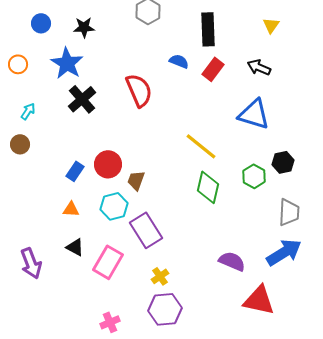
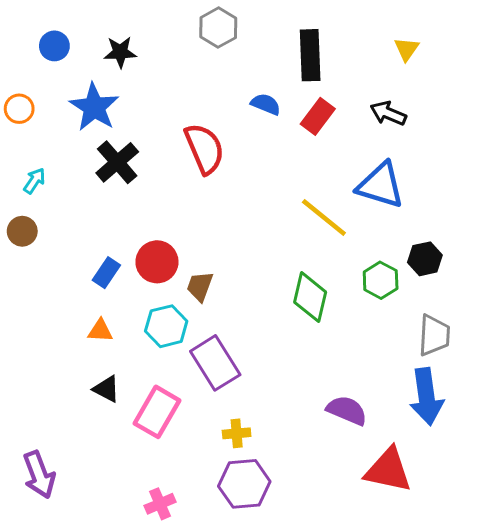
yellow line: (201, 146) -> (324, 217), moved
blue arrow: (284, 252) -> (426, 397), turned 114
purple arrow: (31, 263) -> (39, 475), moved
yellow cross: (160, 276) -> (237, 433), turned 30

